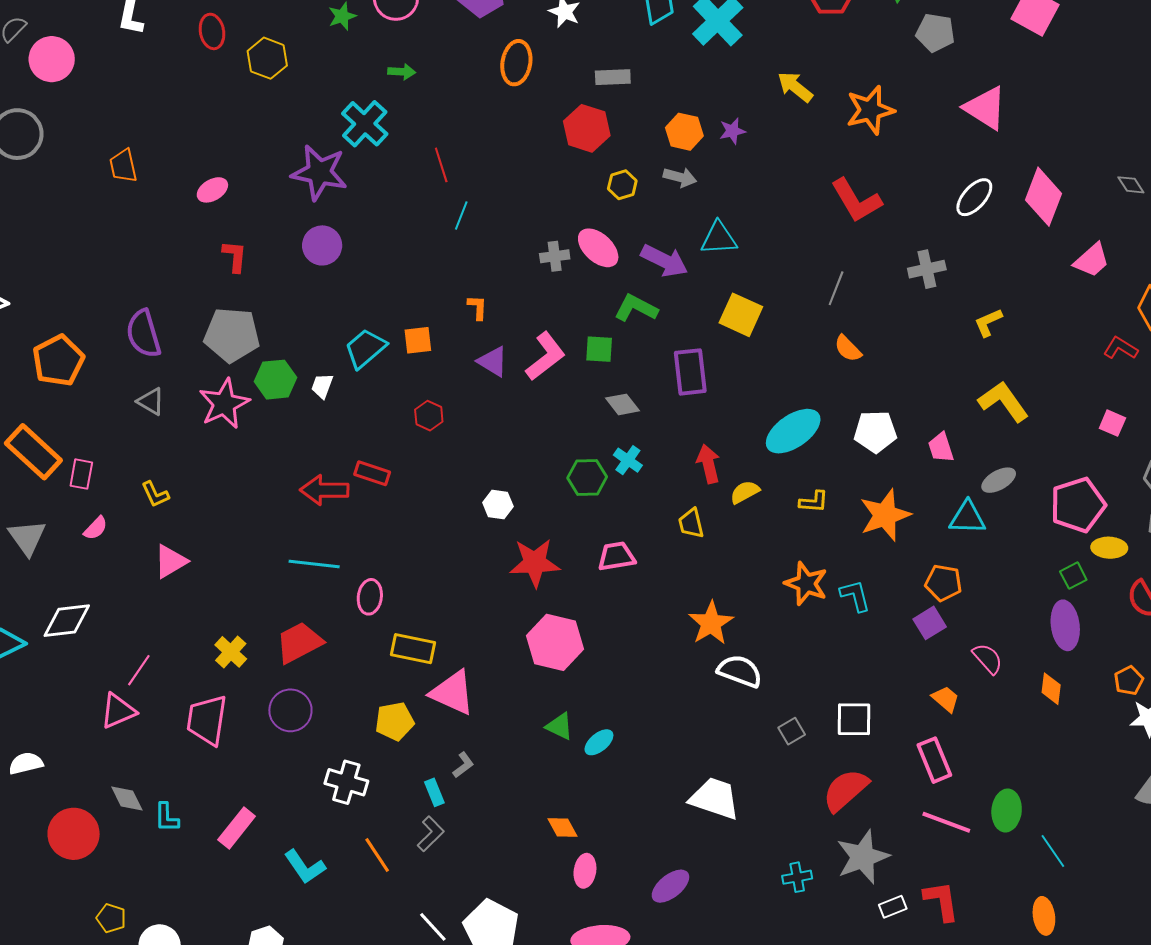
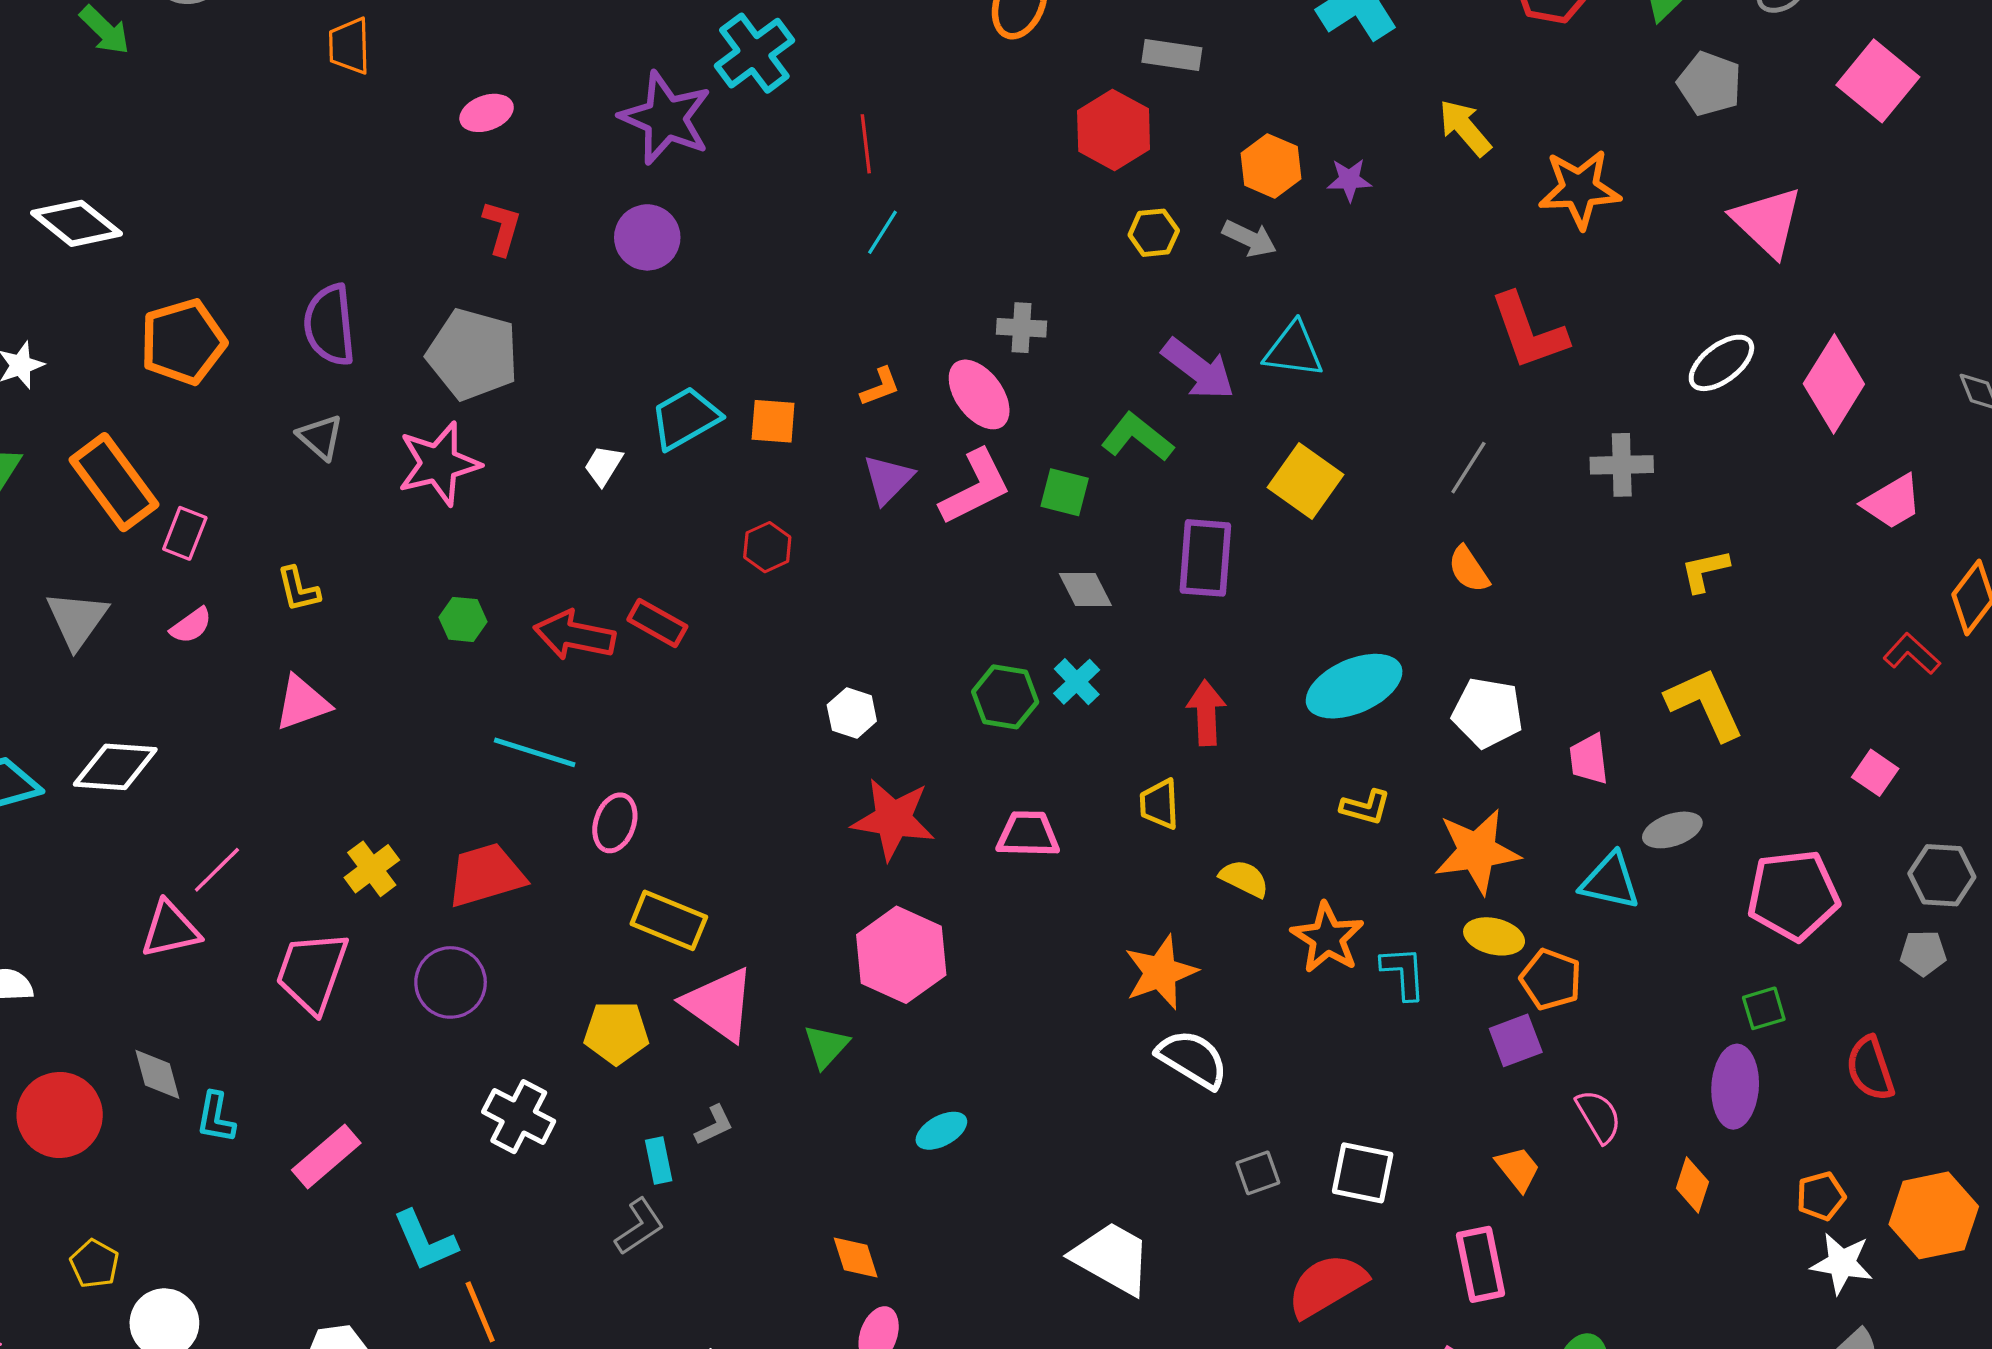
pink ellipse: (598, 248) -> (979, 394), moved
orange L-shape: (477, 307) -> (880, 387), turned 56
purple triangle: (493, 361) -> (888, 479), turned 32
green hexagon: (275, 380) -> (463, 619), moved, size x0.7
yellow semicircle: (745, 492) -> (1244, 878), moved, turned 44
yellow ellipse: (1109, 548) -> (1494, 936), moved
green triangle: (560, 726) -> (826, 1046), moved, turned 36
orange line: (377, 855) -> (480, 1312), moved

